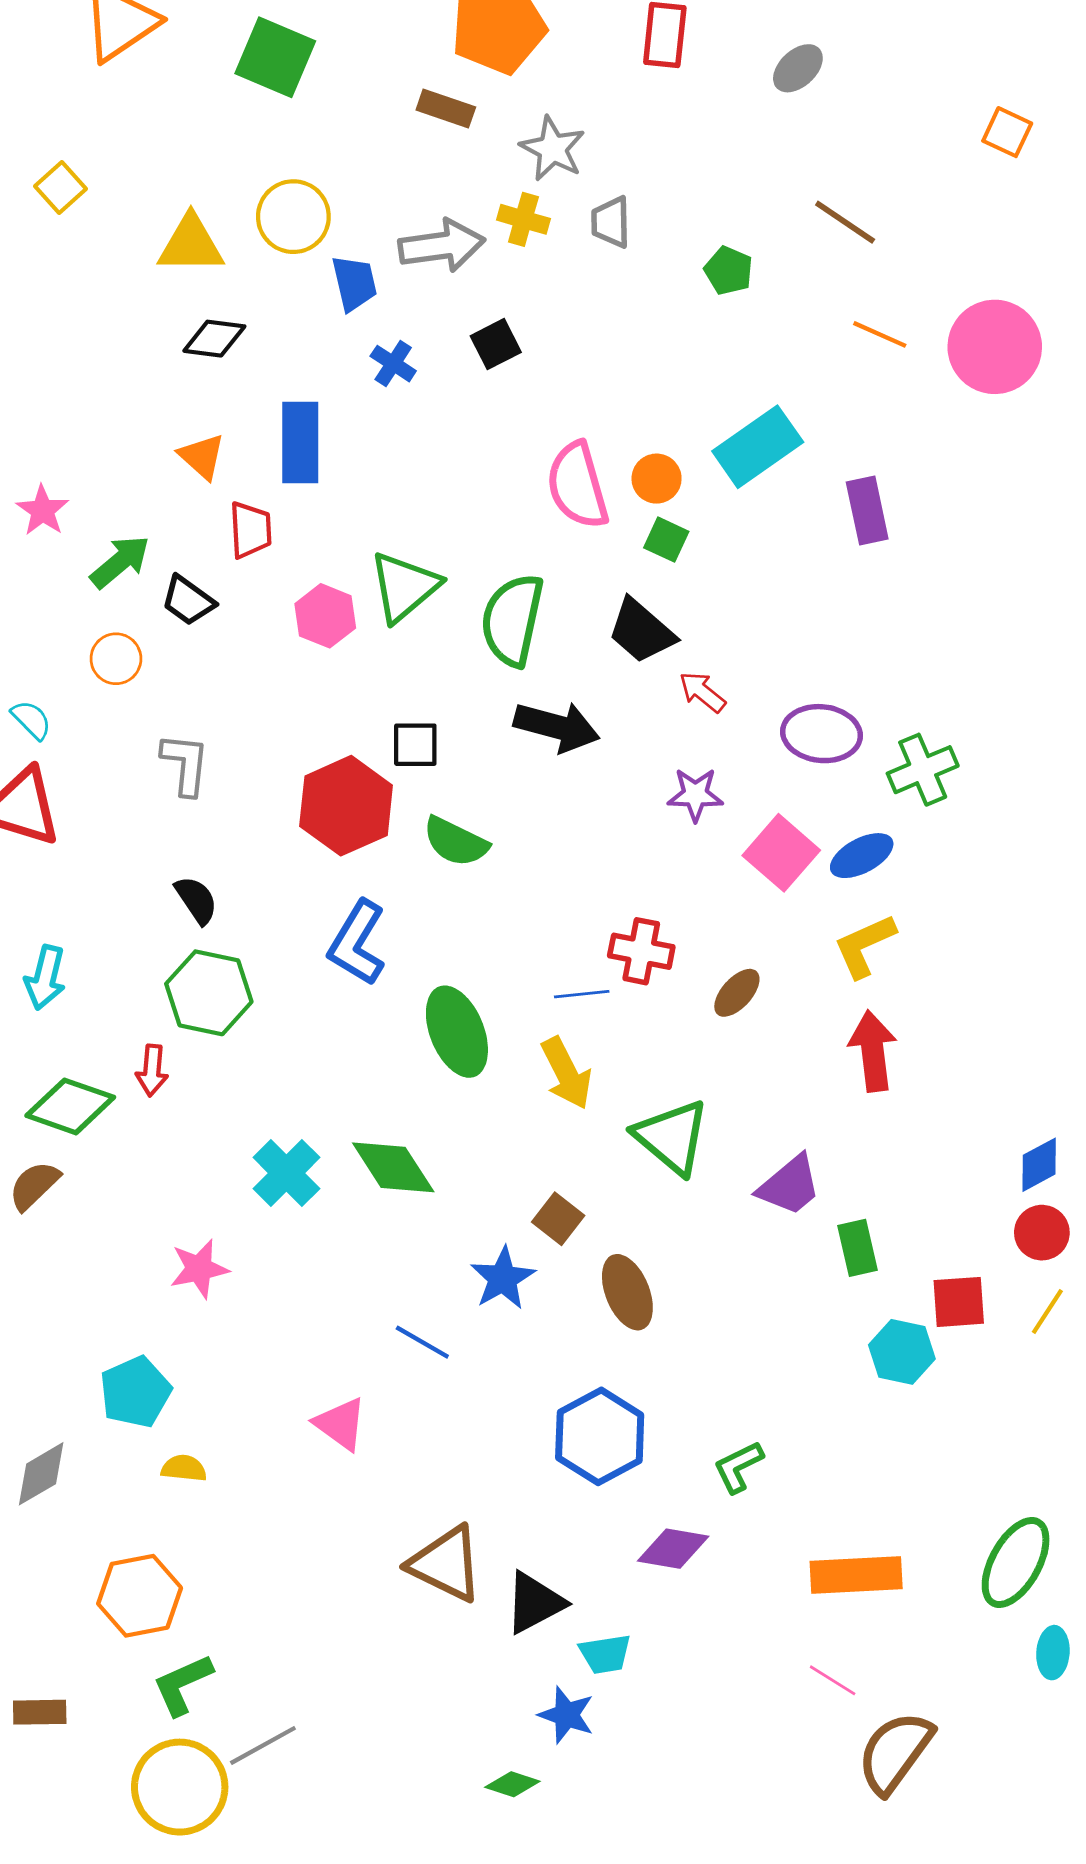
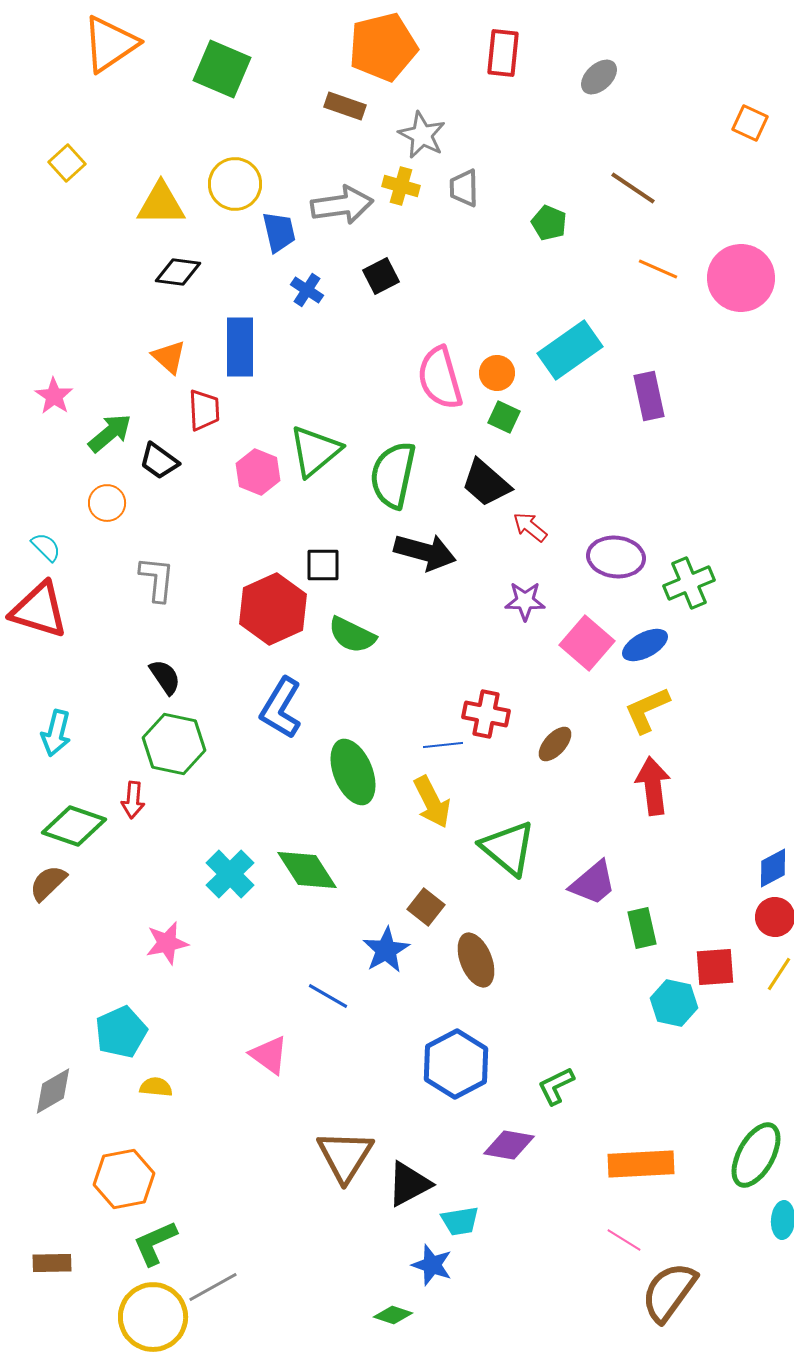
brown triangle: (446, 1564) -> (345, 1156), turned 36

